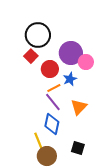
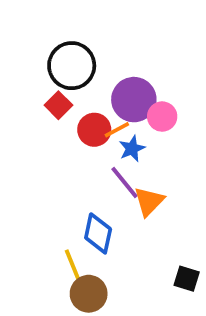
orange line: (54, 88) -> (117, 130), moved
purple line: (53, 102) -> (124, 183), moved
black square: (78, 148) -> (187, 279), moved

